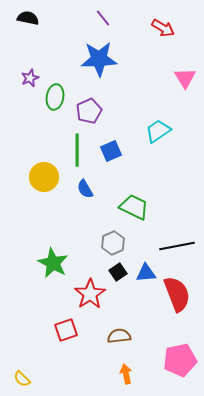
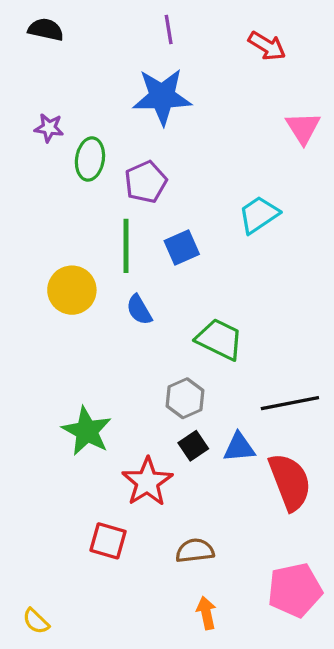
purple line: (103, 18) -> (169, 29), turned 30
purple star: (30, 78) -> (49, 128), turned 30
red square: (66, 330) -> (108, 541), turned 35

